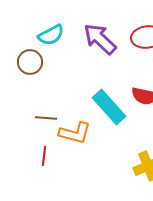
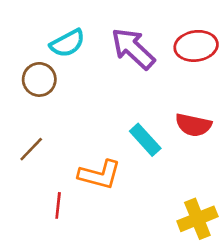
cyan rectangle: (109, 107) -> (145, 140), size x0.7
brown line: (46, 118) -> (31, 149), moved, turned -50

